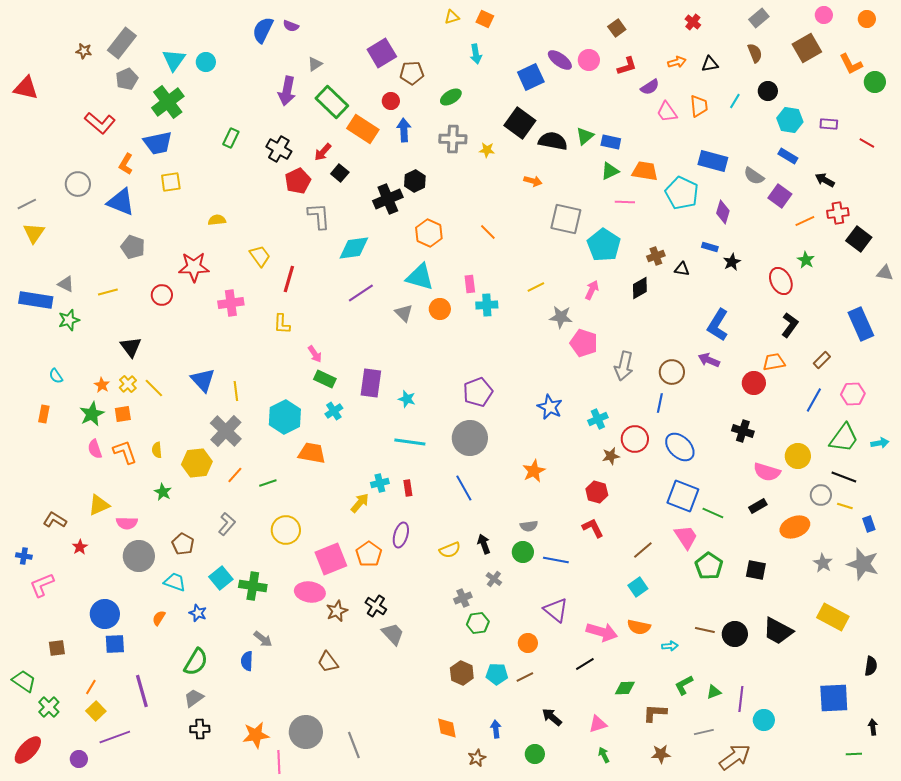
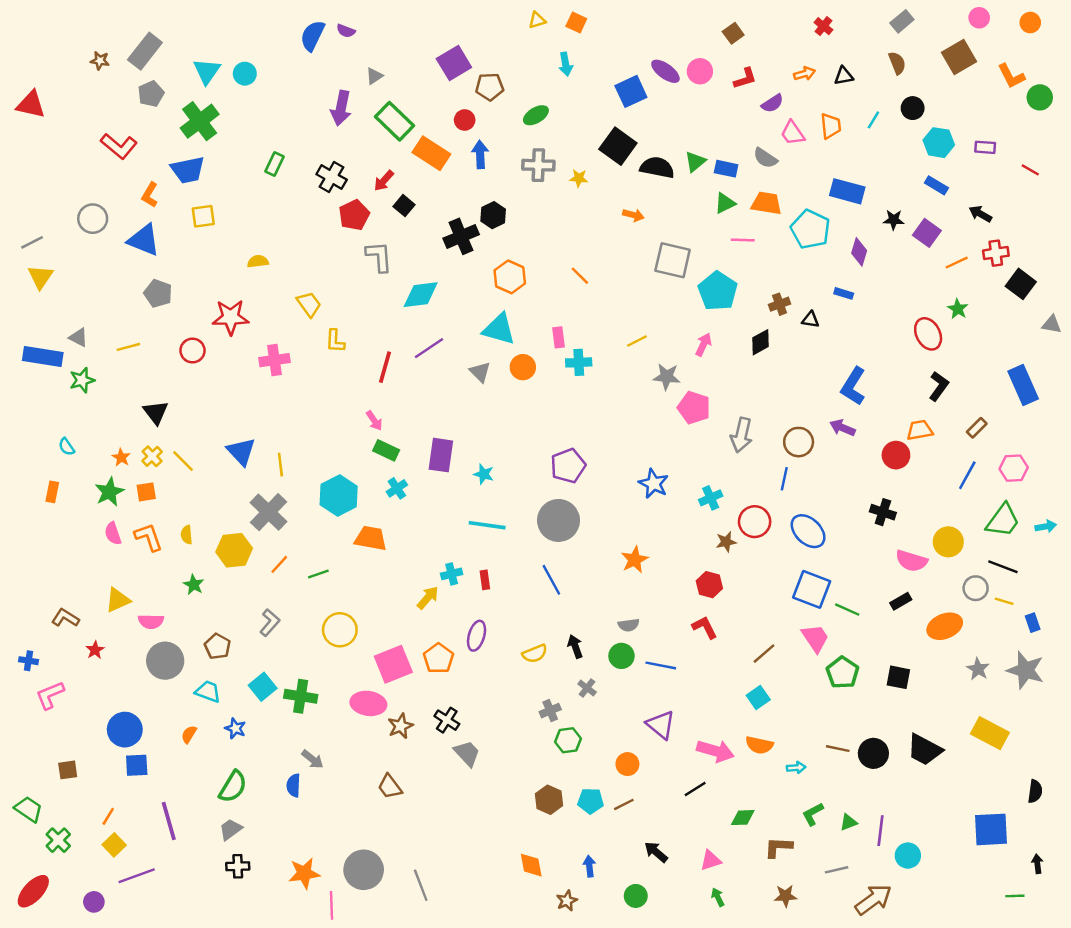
gray semicircle: (754, 176) -> (765, 158), moved
black star: (732, 262) -> (894, 220), moved, turned 30
red line: (289, 279) -> (385, 367), moved
yellow L-shape: (282, 324) -> (335, 341), moved

